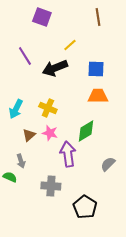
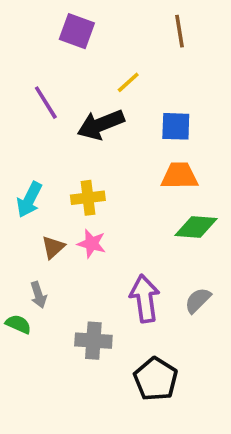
yellow cross: (48, 108) -> (88, 198), turned -30
green diamond: (86, 131) -> (196, 227), moved, turned 35
purple arrow: (68, 154) -> (145, 299), moved

